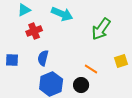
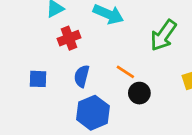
orange line: (91, 69) -> (125, 72), moved
black circle: (81, 85) -> (139, 93), moved

